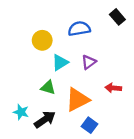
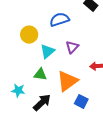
cyan star: (21, 112) -> (18, 90), moved

